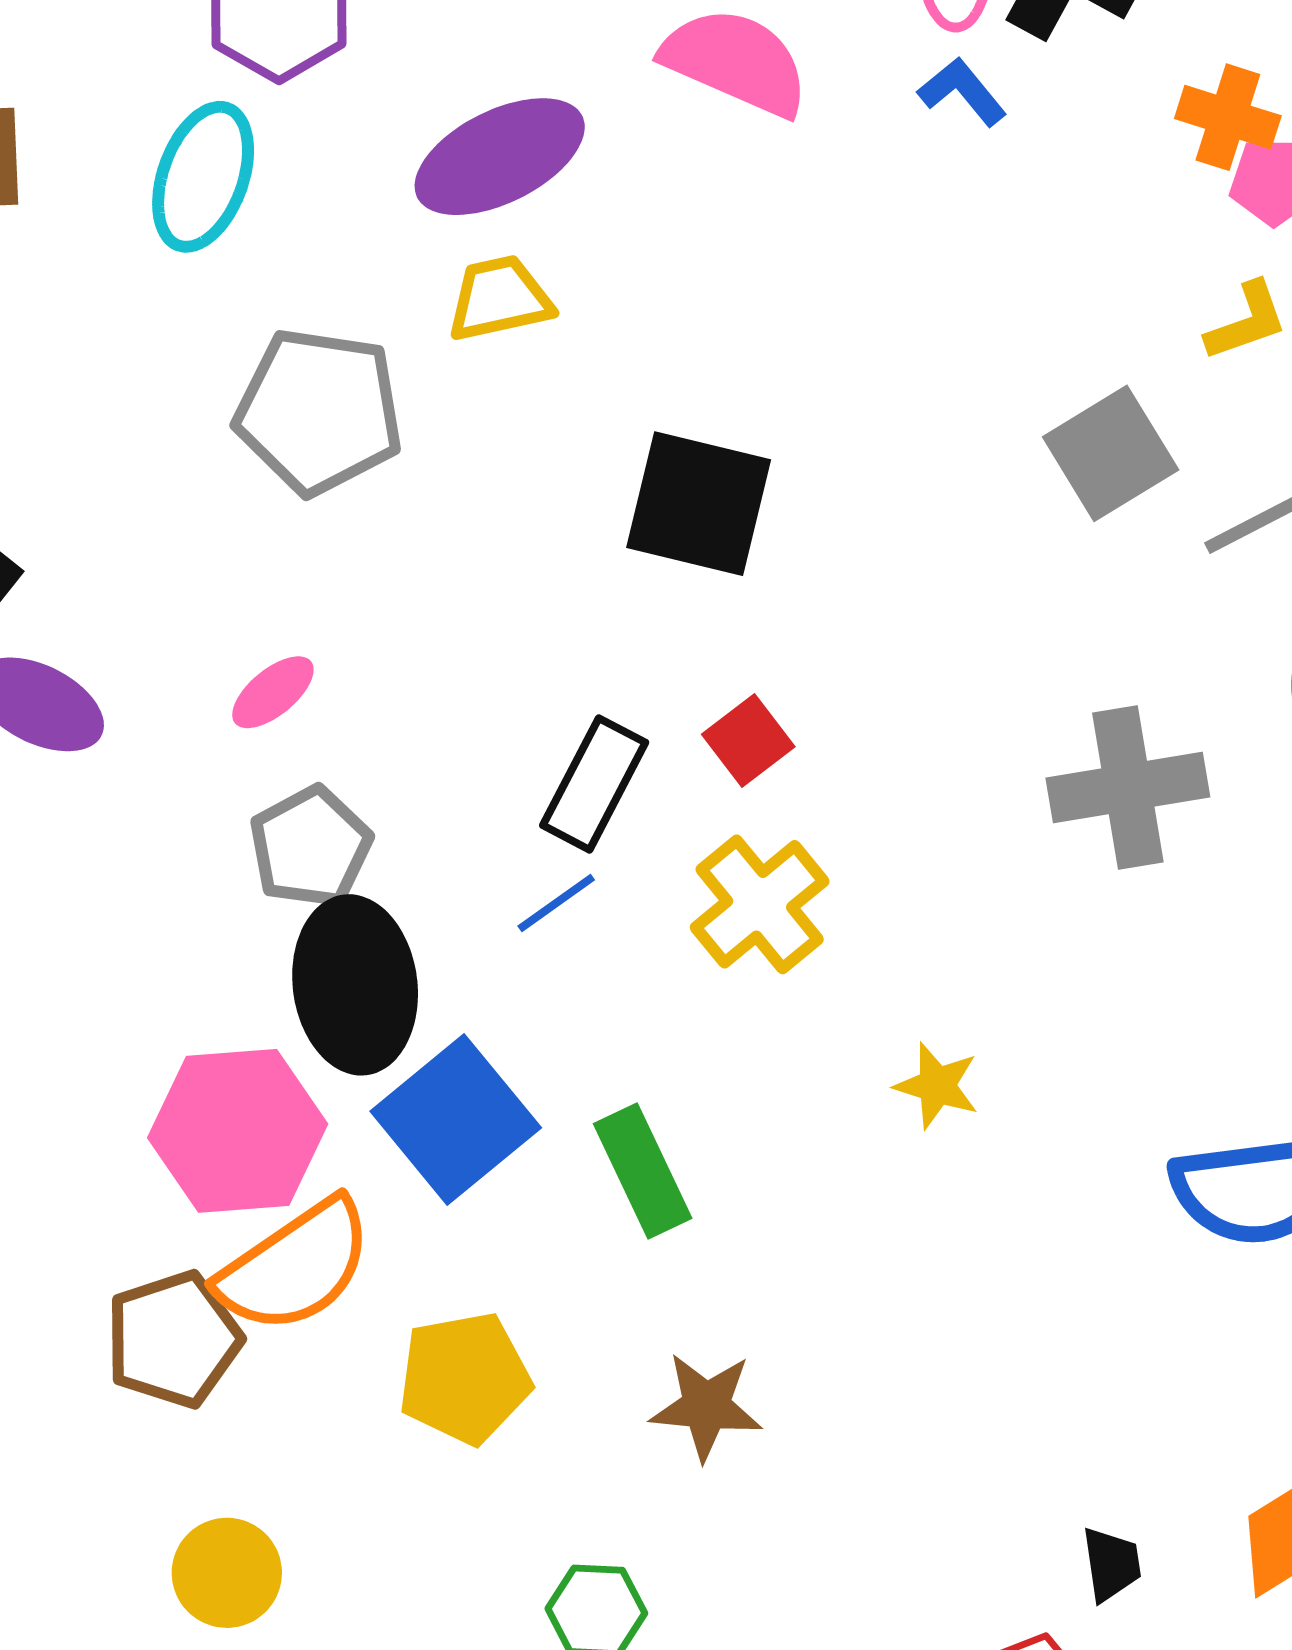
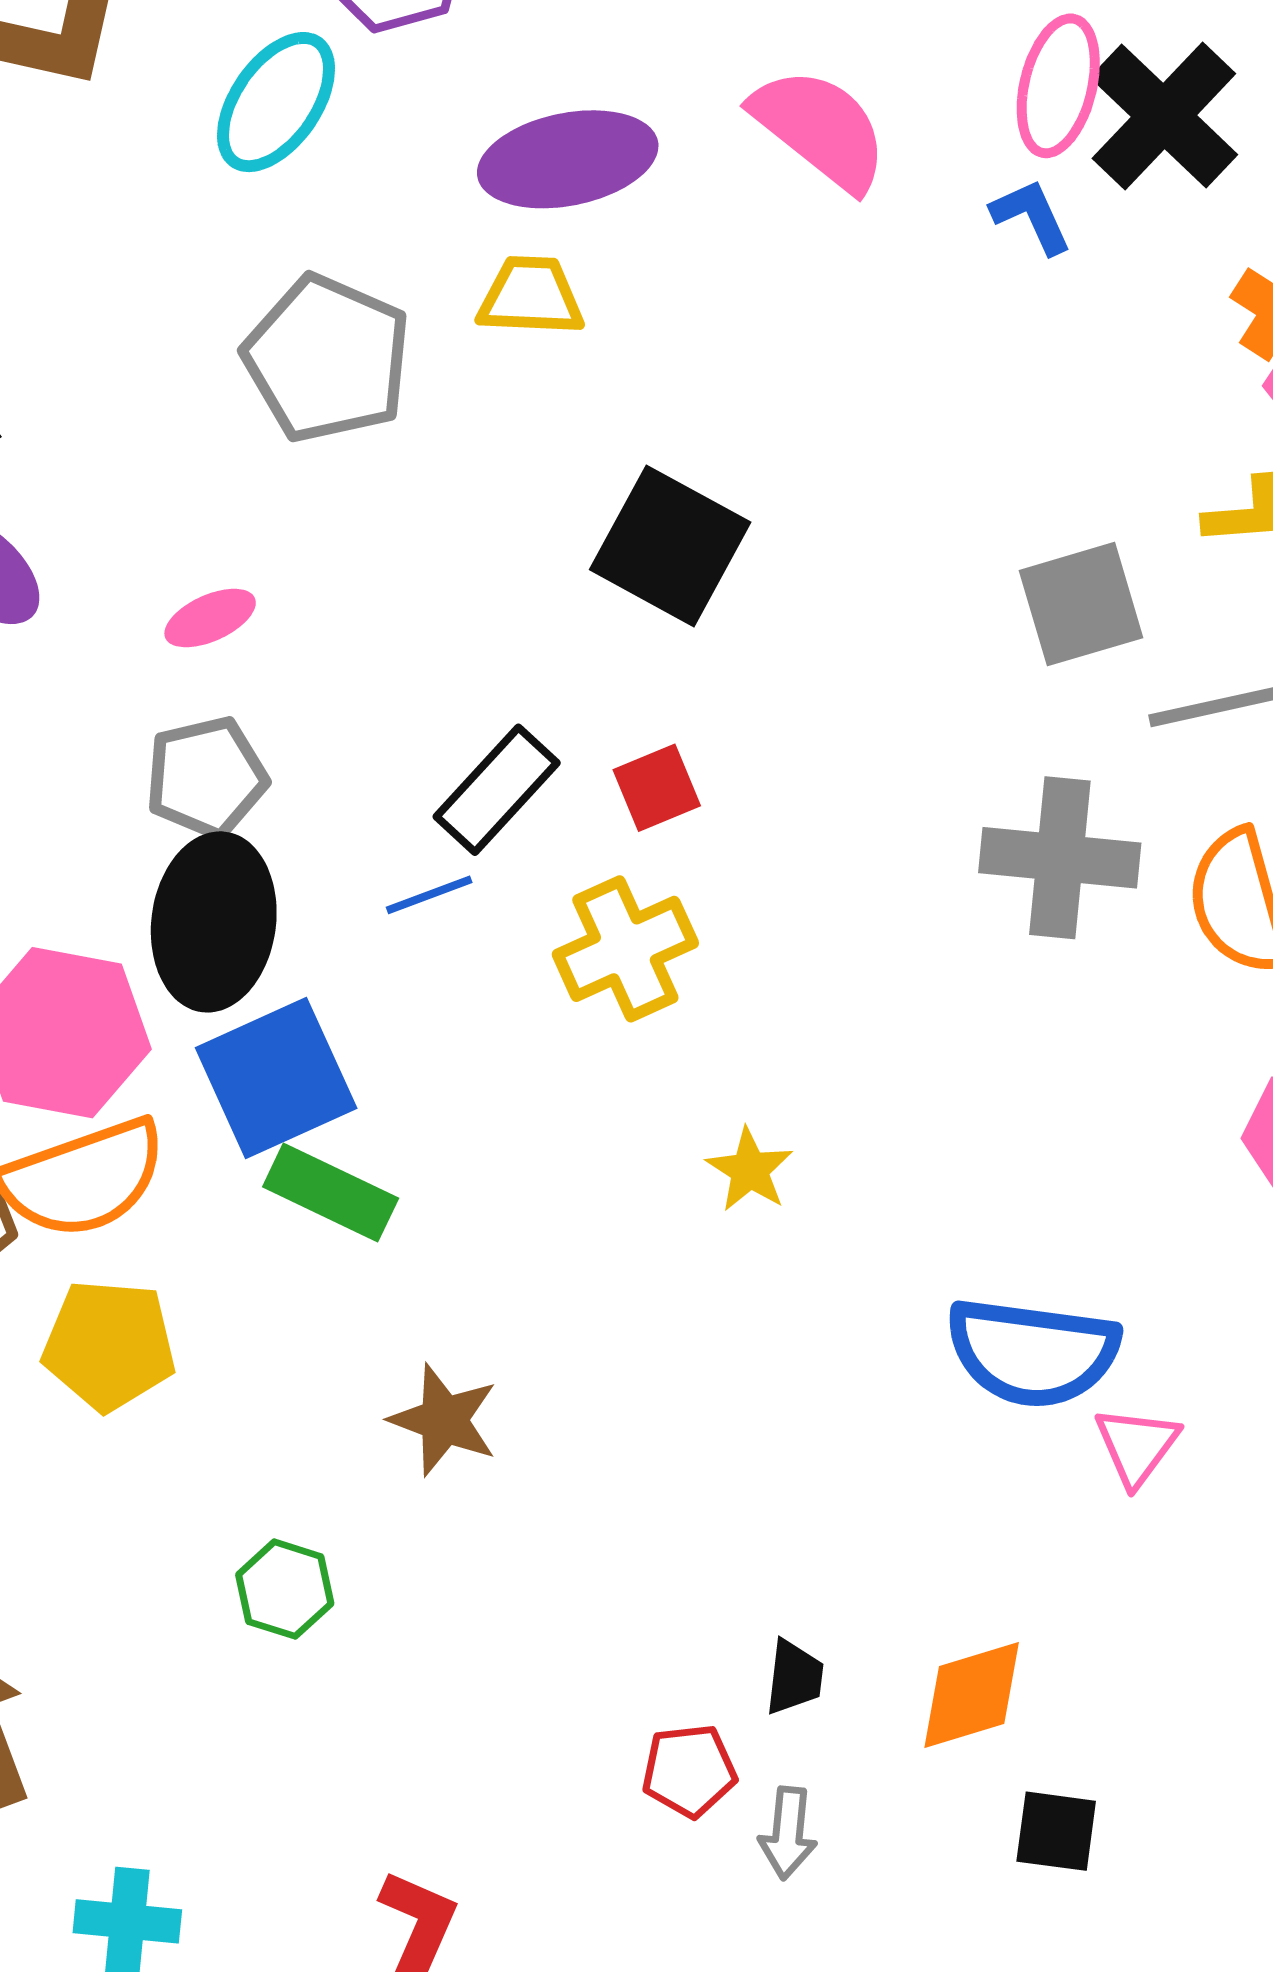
gray cross: (1128, 788) -> (1060, 858), moved
green rectangle: (643, 1171) -> (331, 1192), moved, turned -54
yellow pentagon: (465, 1378) -> (109, 1345), moved

